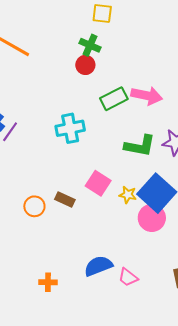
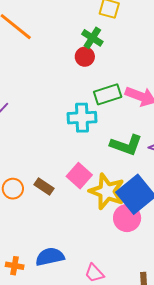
cyan cross: (70, 128) -> (82, 118), moved
yellow star: (128, 195) -> (107, 191), size x2.0
blue semicircle: (98, 266) -> (50, 257), moved

